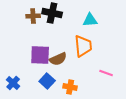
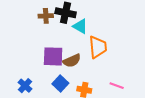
cyan triangle: (90, 20) -> (80, 26), moved, turned 35
pink line: (106, 73) -> (117, 86), moved

